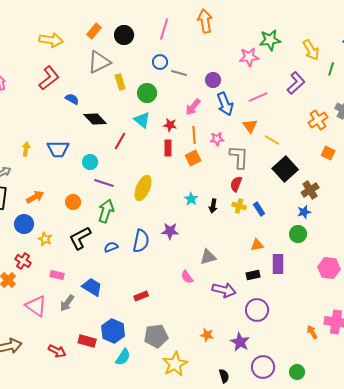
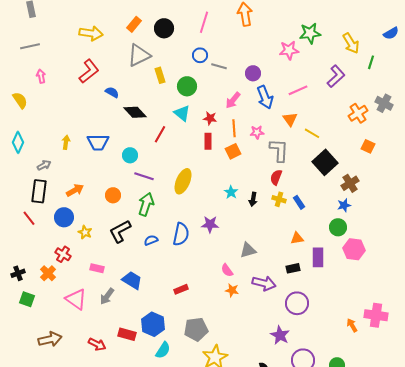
pink hexagon: (329, 268) -> (354, 249), moved
orange star: (207, 335) -> (232, 290), moved

